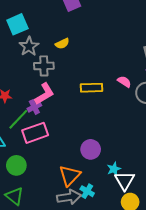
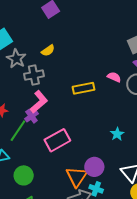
pink rectangle: (35, 133) -> (57, 140), moved
purple circle: (91, 149) -> (94, 167), moved
cyan star: (114, 169) -> (117, 134), moved

